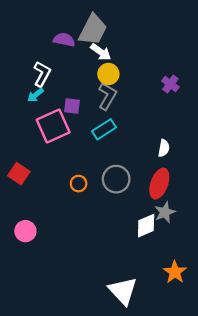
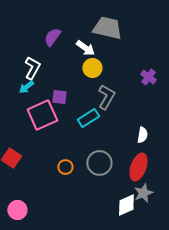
gray trapezoid: (93, 30) -> (107, 28), moved, turned -104
purple semicircle: (64, 40) -> (52, 37), turned -66
gray L-shape: (107, 96) -> (106, 97), moved

